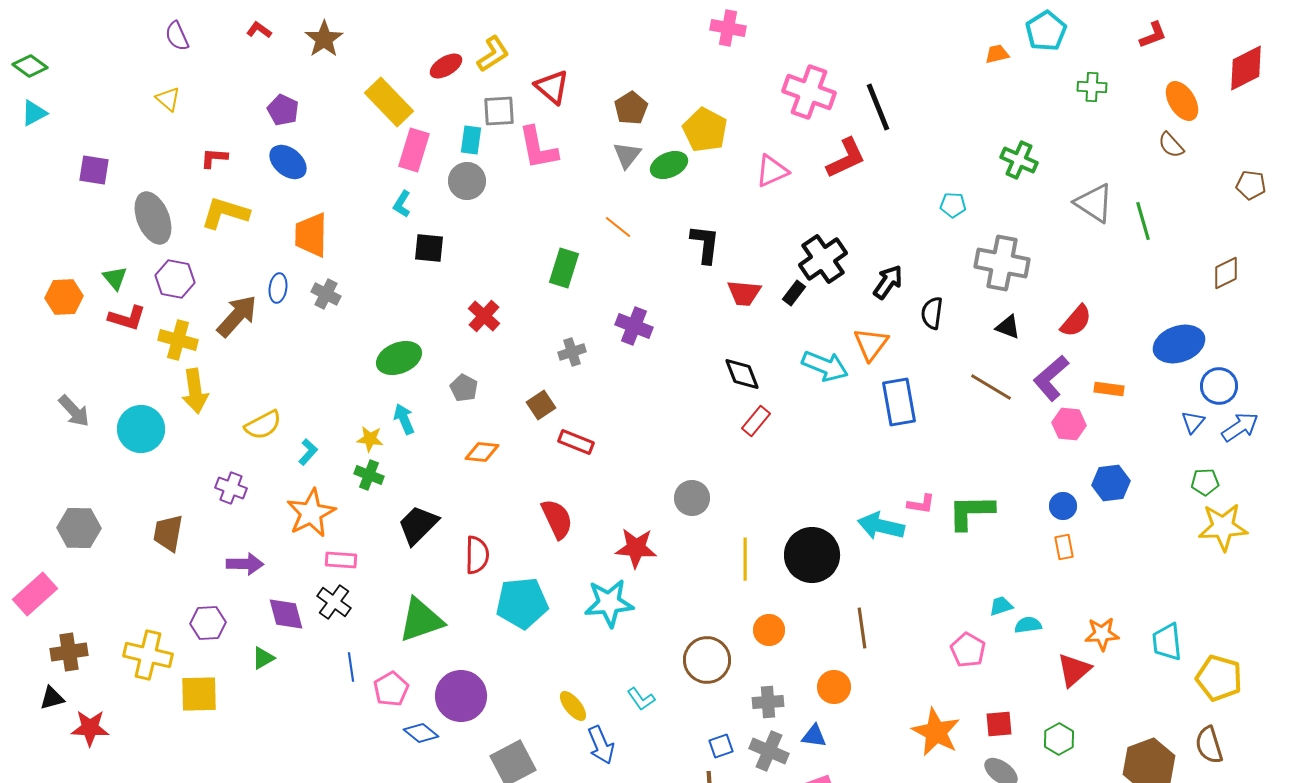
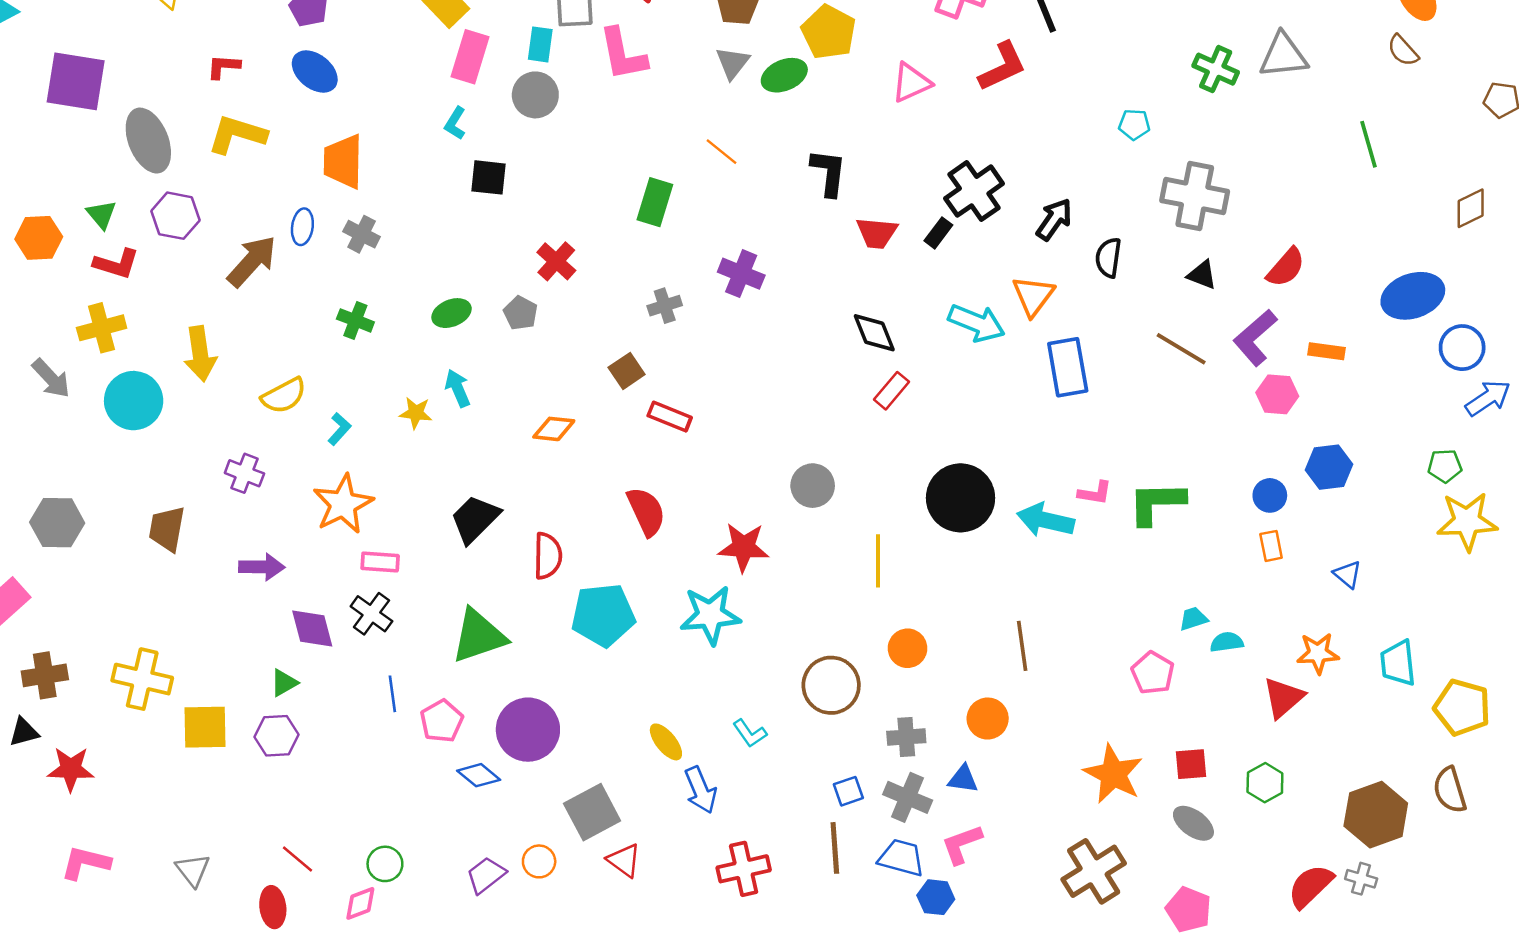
purple square: (94, 170) -> (76, 81), size x1.6
gray triangle: (1094, 203) -> (1283, 55), moved, turned -39
yellow cross: (178, 340) -> (102, 328), moved, turned -30
green ellipse: (399, 358) -> (452, 313), size x0.7
gray pentagon: (464, 388) -> (521, 313), moved
blue triangle: (1193, 422) -> (1347, 574), moved, turned -30
green cross: (369, 475) -> (355, 320), moved
black circle: (812, 555) -> (961, 498), moved
purple hexagon: (208, 623) -> (277, 736), moved

